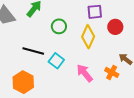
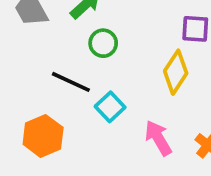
green circle: (59, 26) -> (103, 43), moved

